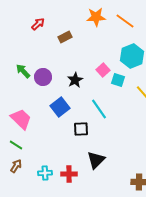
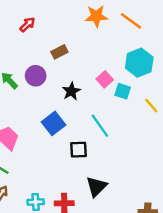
brown rectangle: (65, 37) -> (59, 52), moved
purple circle: (43, 77) -> (36, 76), moved

